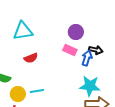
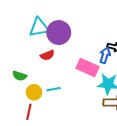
purple circle: (76, 32) -> (59, 33), moved, size x1.5
pink rectangle: (70, 50) -> (88, 68), moved, size x1.5

